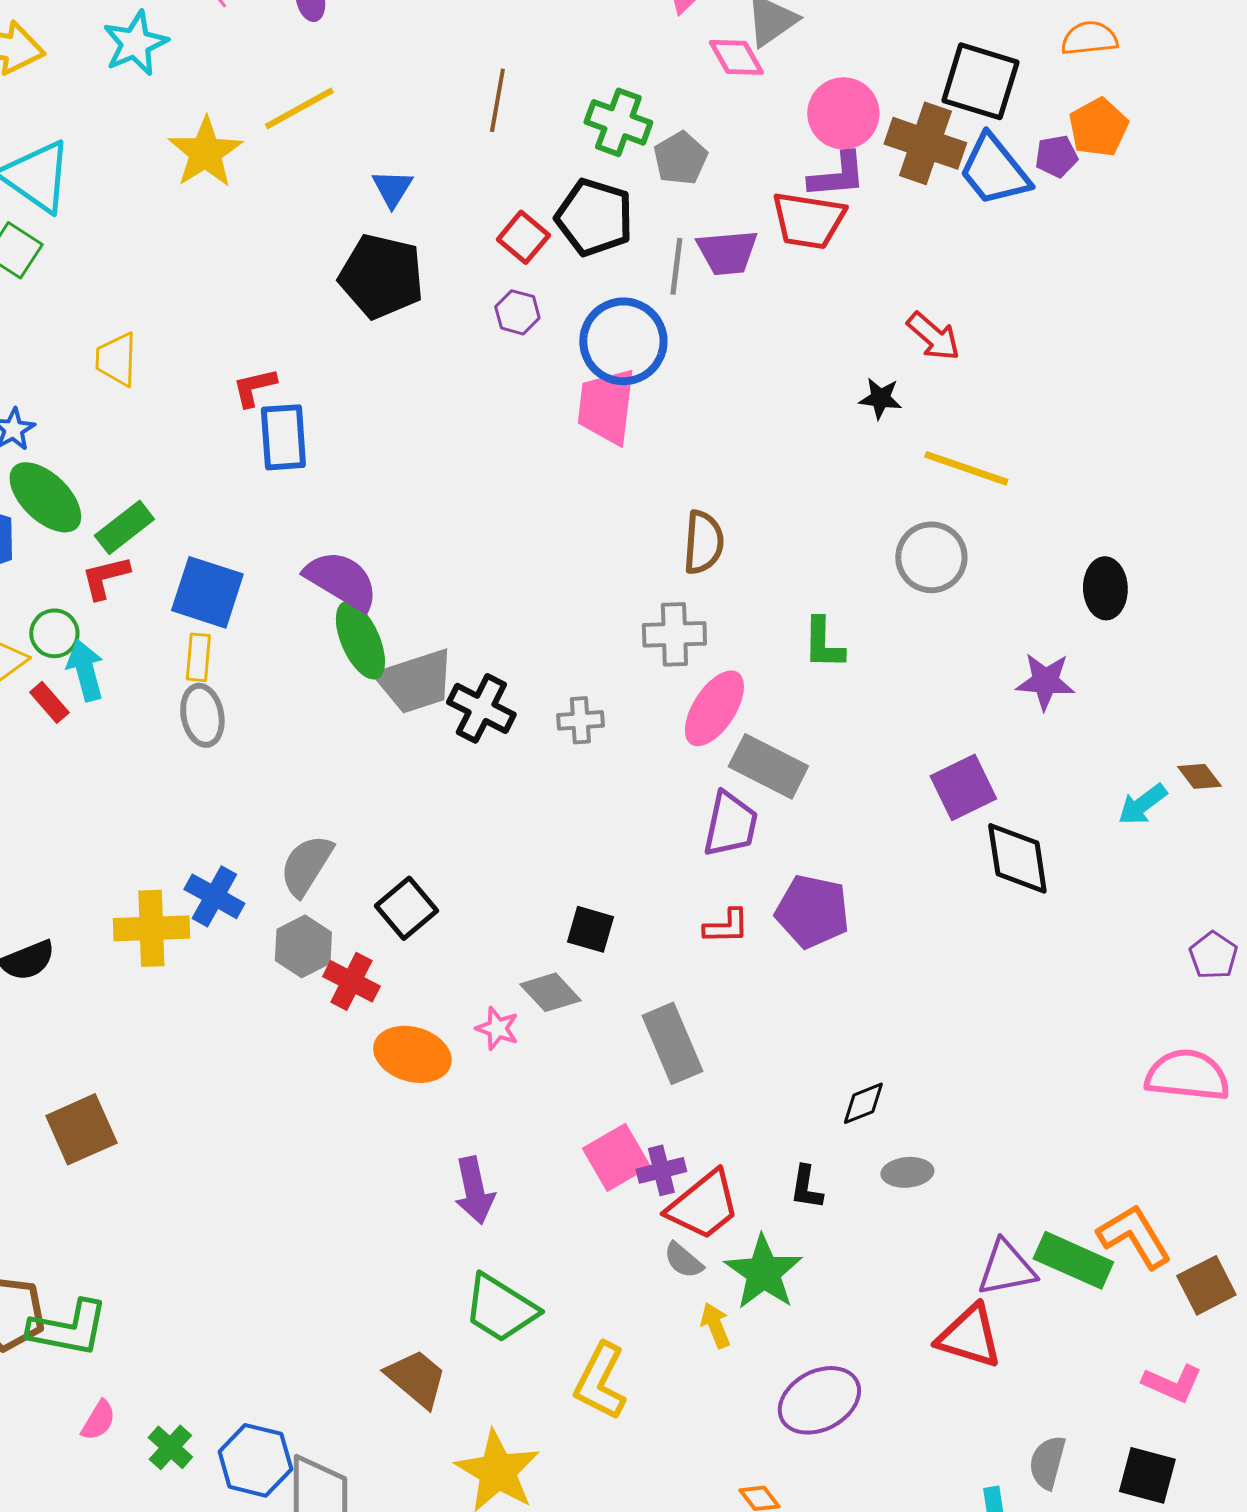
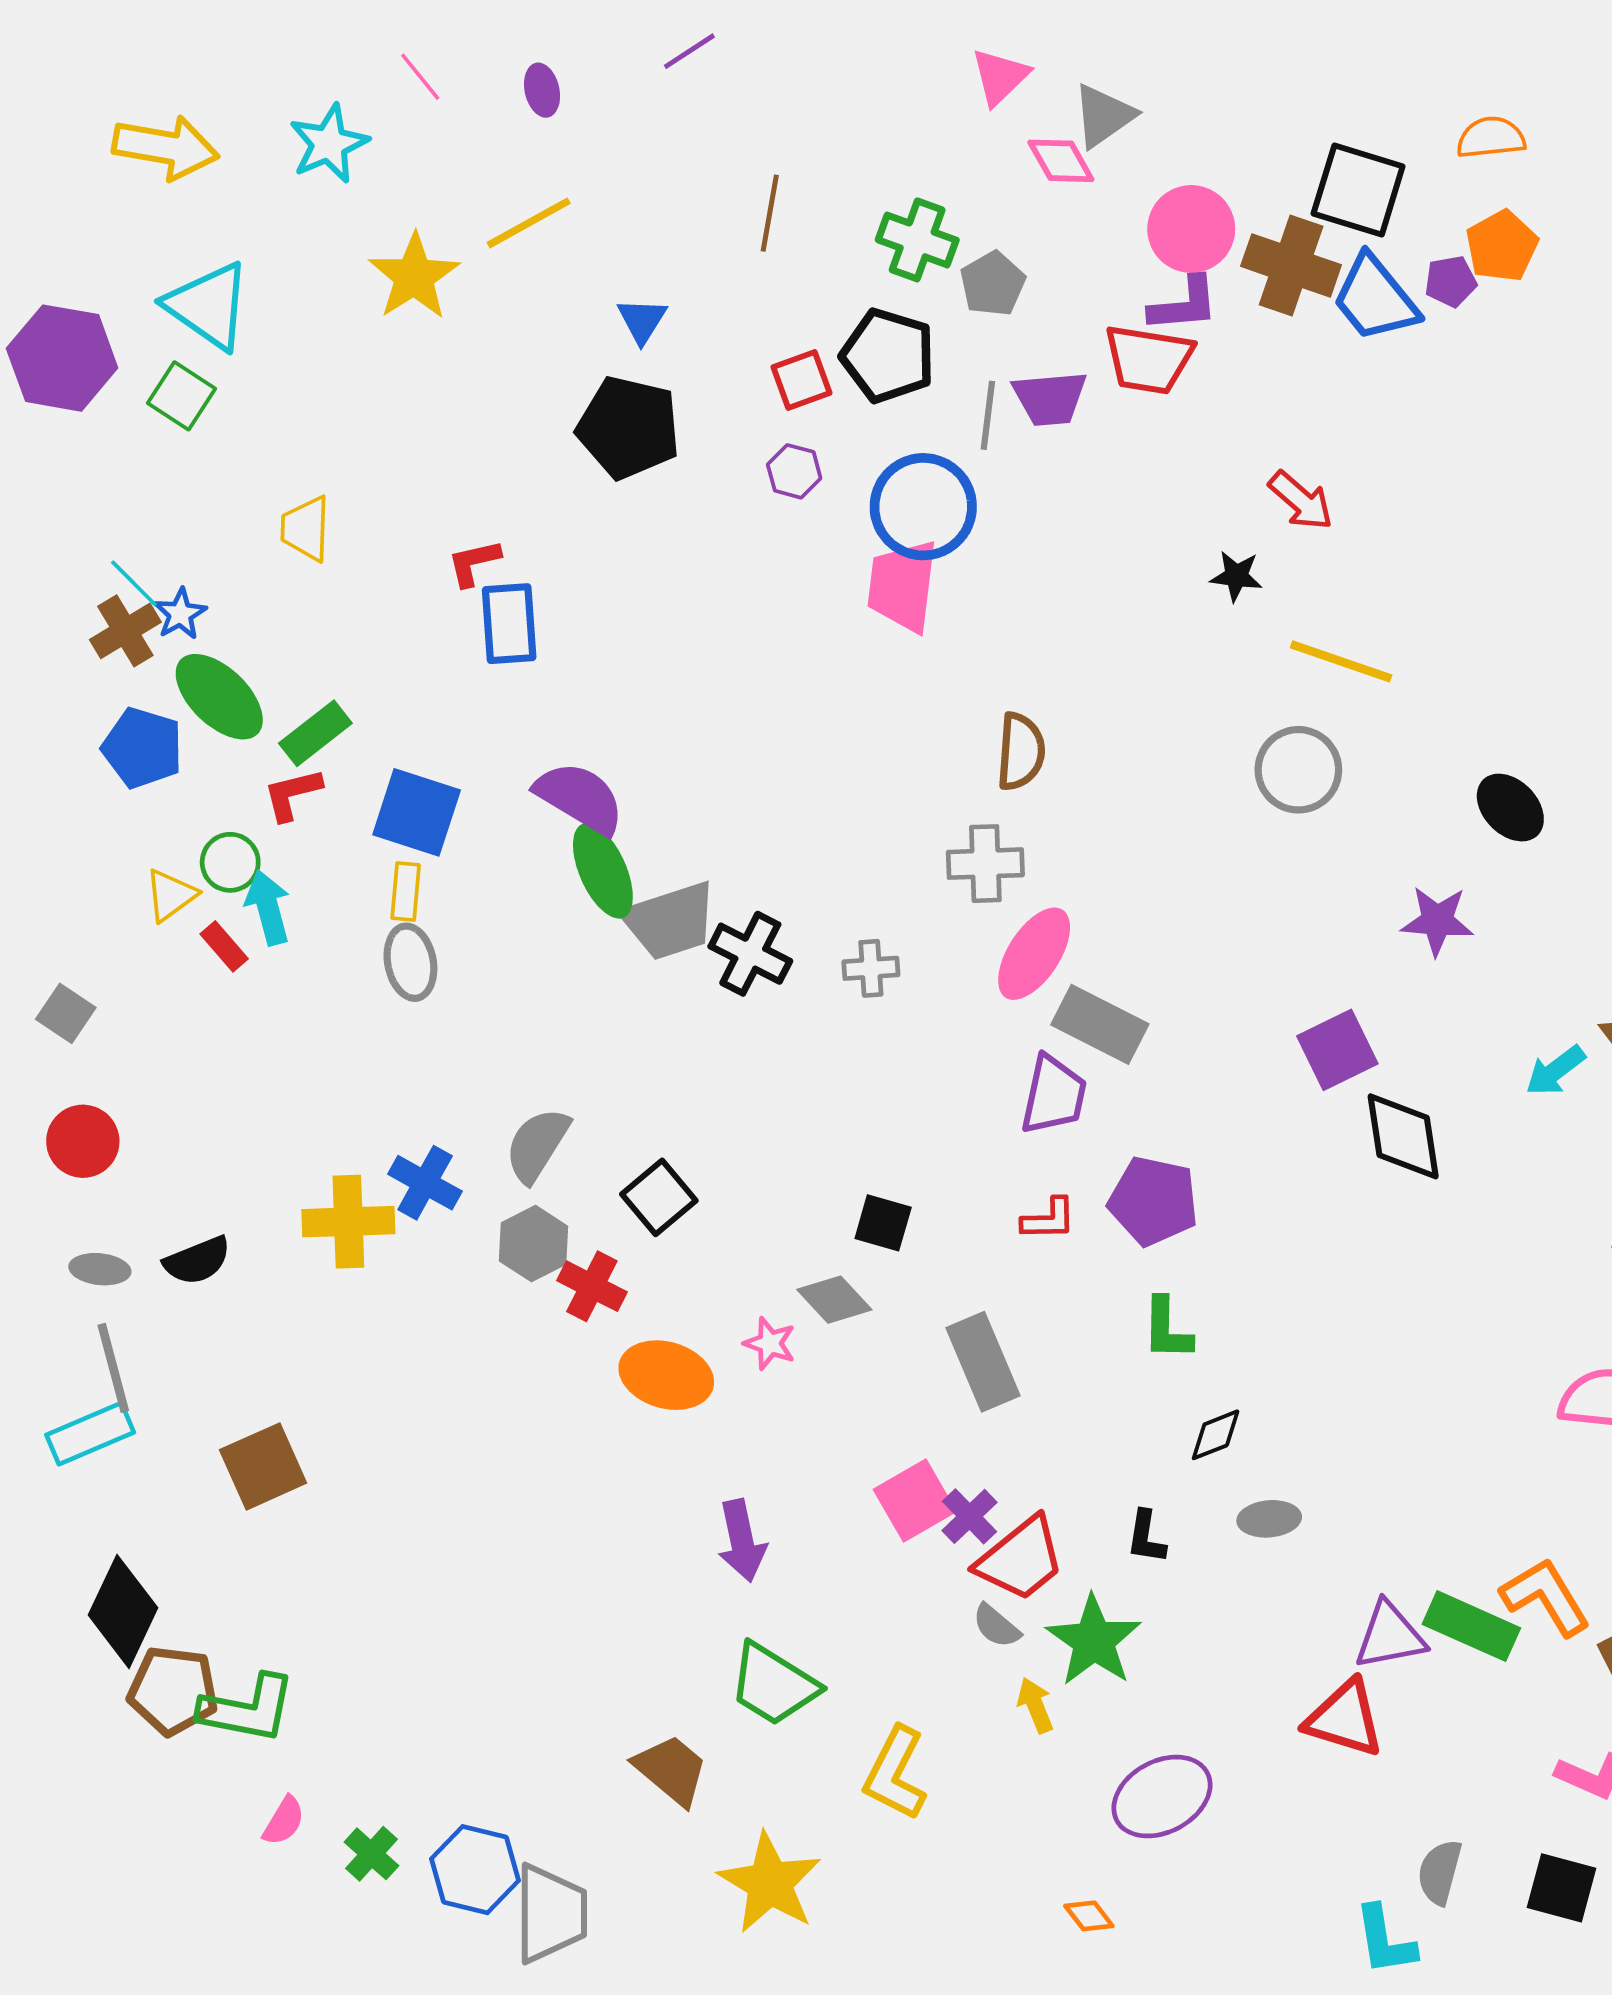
red square: (523, 237) -> (801, 380), turned 30
black ellipse: (1105, 588) -> (1510, 808), turned -42
green L-shape: (823, 643) -> (1167, 1329), moved
purple cross: (661, 1170) -> (970, 1516), turned -30

